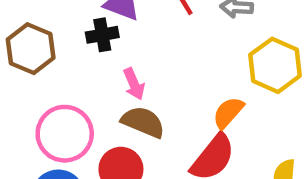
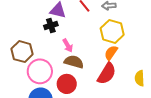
brown hexagon: (31, 49) -> (22, 52), moved
yellow hexagon: (275, 65) -> (112, 31), moved

